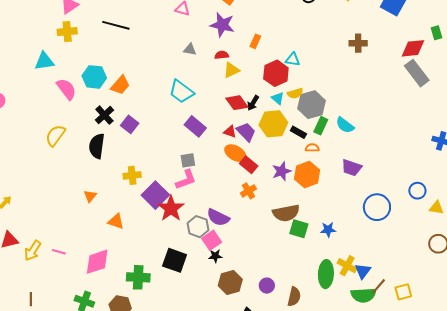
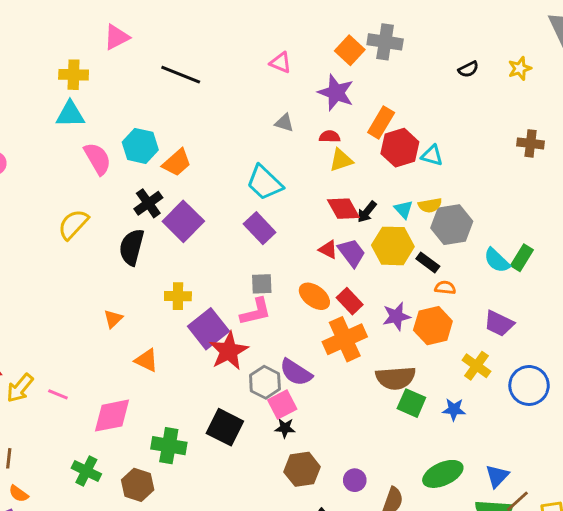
yellow cross: (67, 32) -> (74, 75), moved
orange rectangle: (255, 41) -> (381, 122), size x1.5
red hexagon: (276, 73) -> (400, 148), moved
purple square: (130, 124) -> (183, 221), size x1.5
purple rectangle: (195, 126) -> (260, 228), moved
green rectangle: (321, 126) -> (522, 258), moved
orange ellipse: (235, 153) -> (314, 296), moved
orange cross: (248, 191) -> (345, 339), size x1.8
yellow cross: (347, 266) -> (476, 366), moved
green ellipse: (326, 274) -> (443, 474), turned 56

